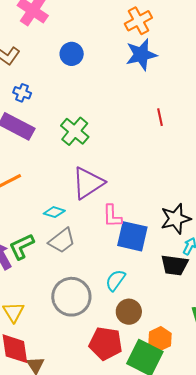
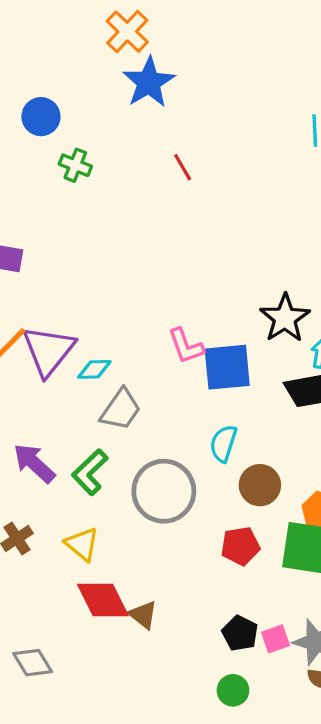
red line: (160, 117) -> (183, 167), moved
green cross: (75, 131) -> (75, 165), moved, size x0.7
purple triangle: (88, 183) -> (48, 351), moved
green L-shape: (22, 246) -> (90, 472), moved
red pentagon: (106, 344) -> (240, 546), size x0.7

